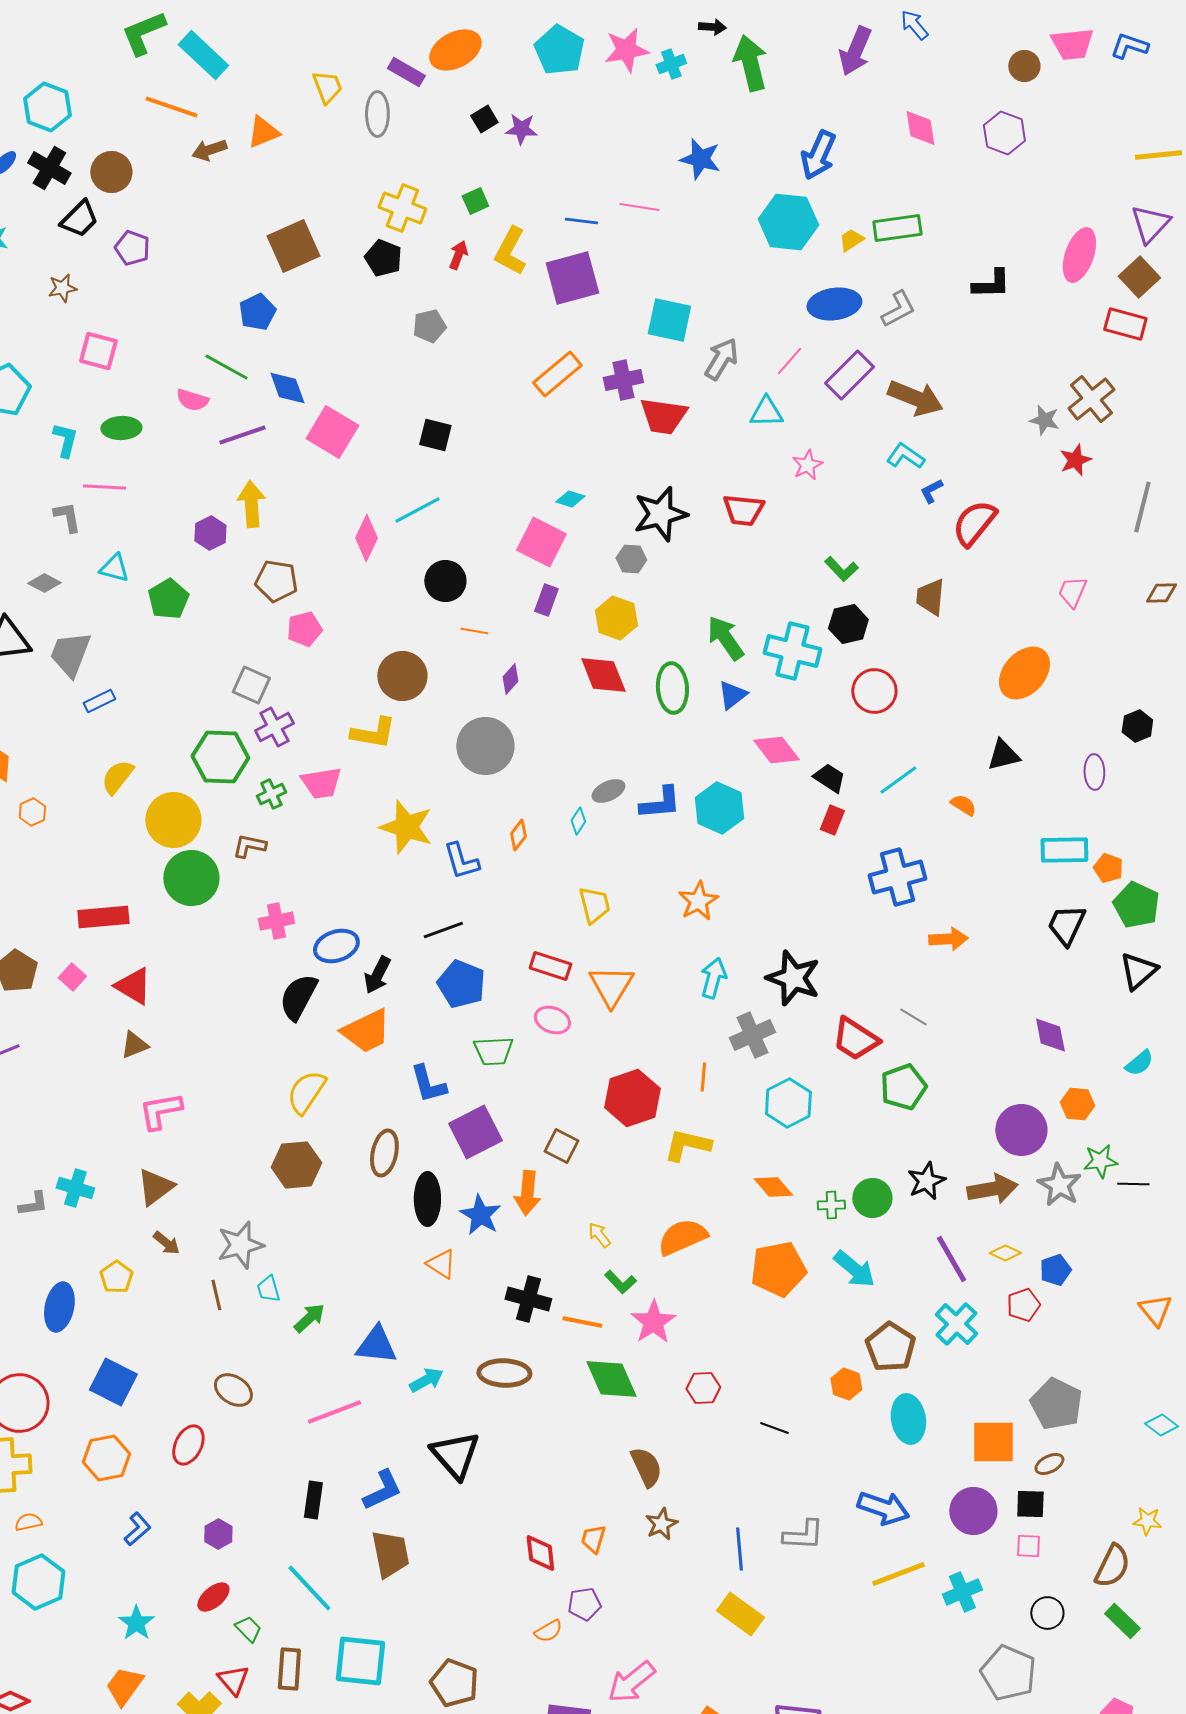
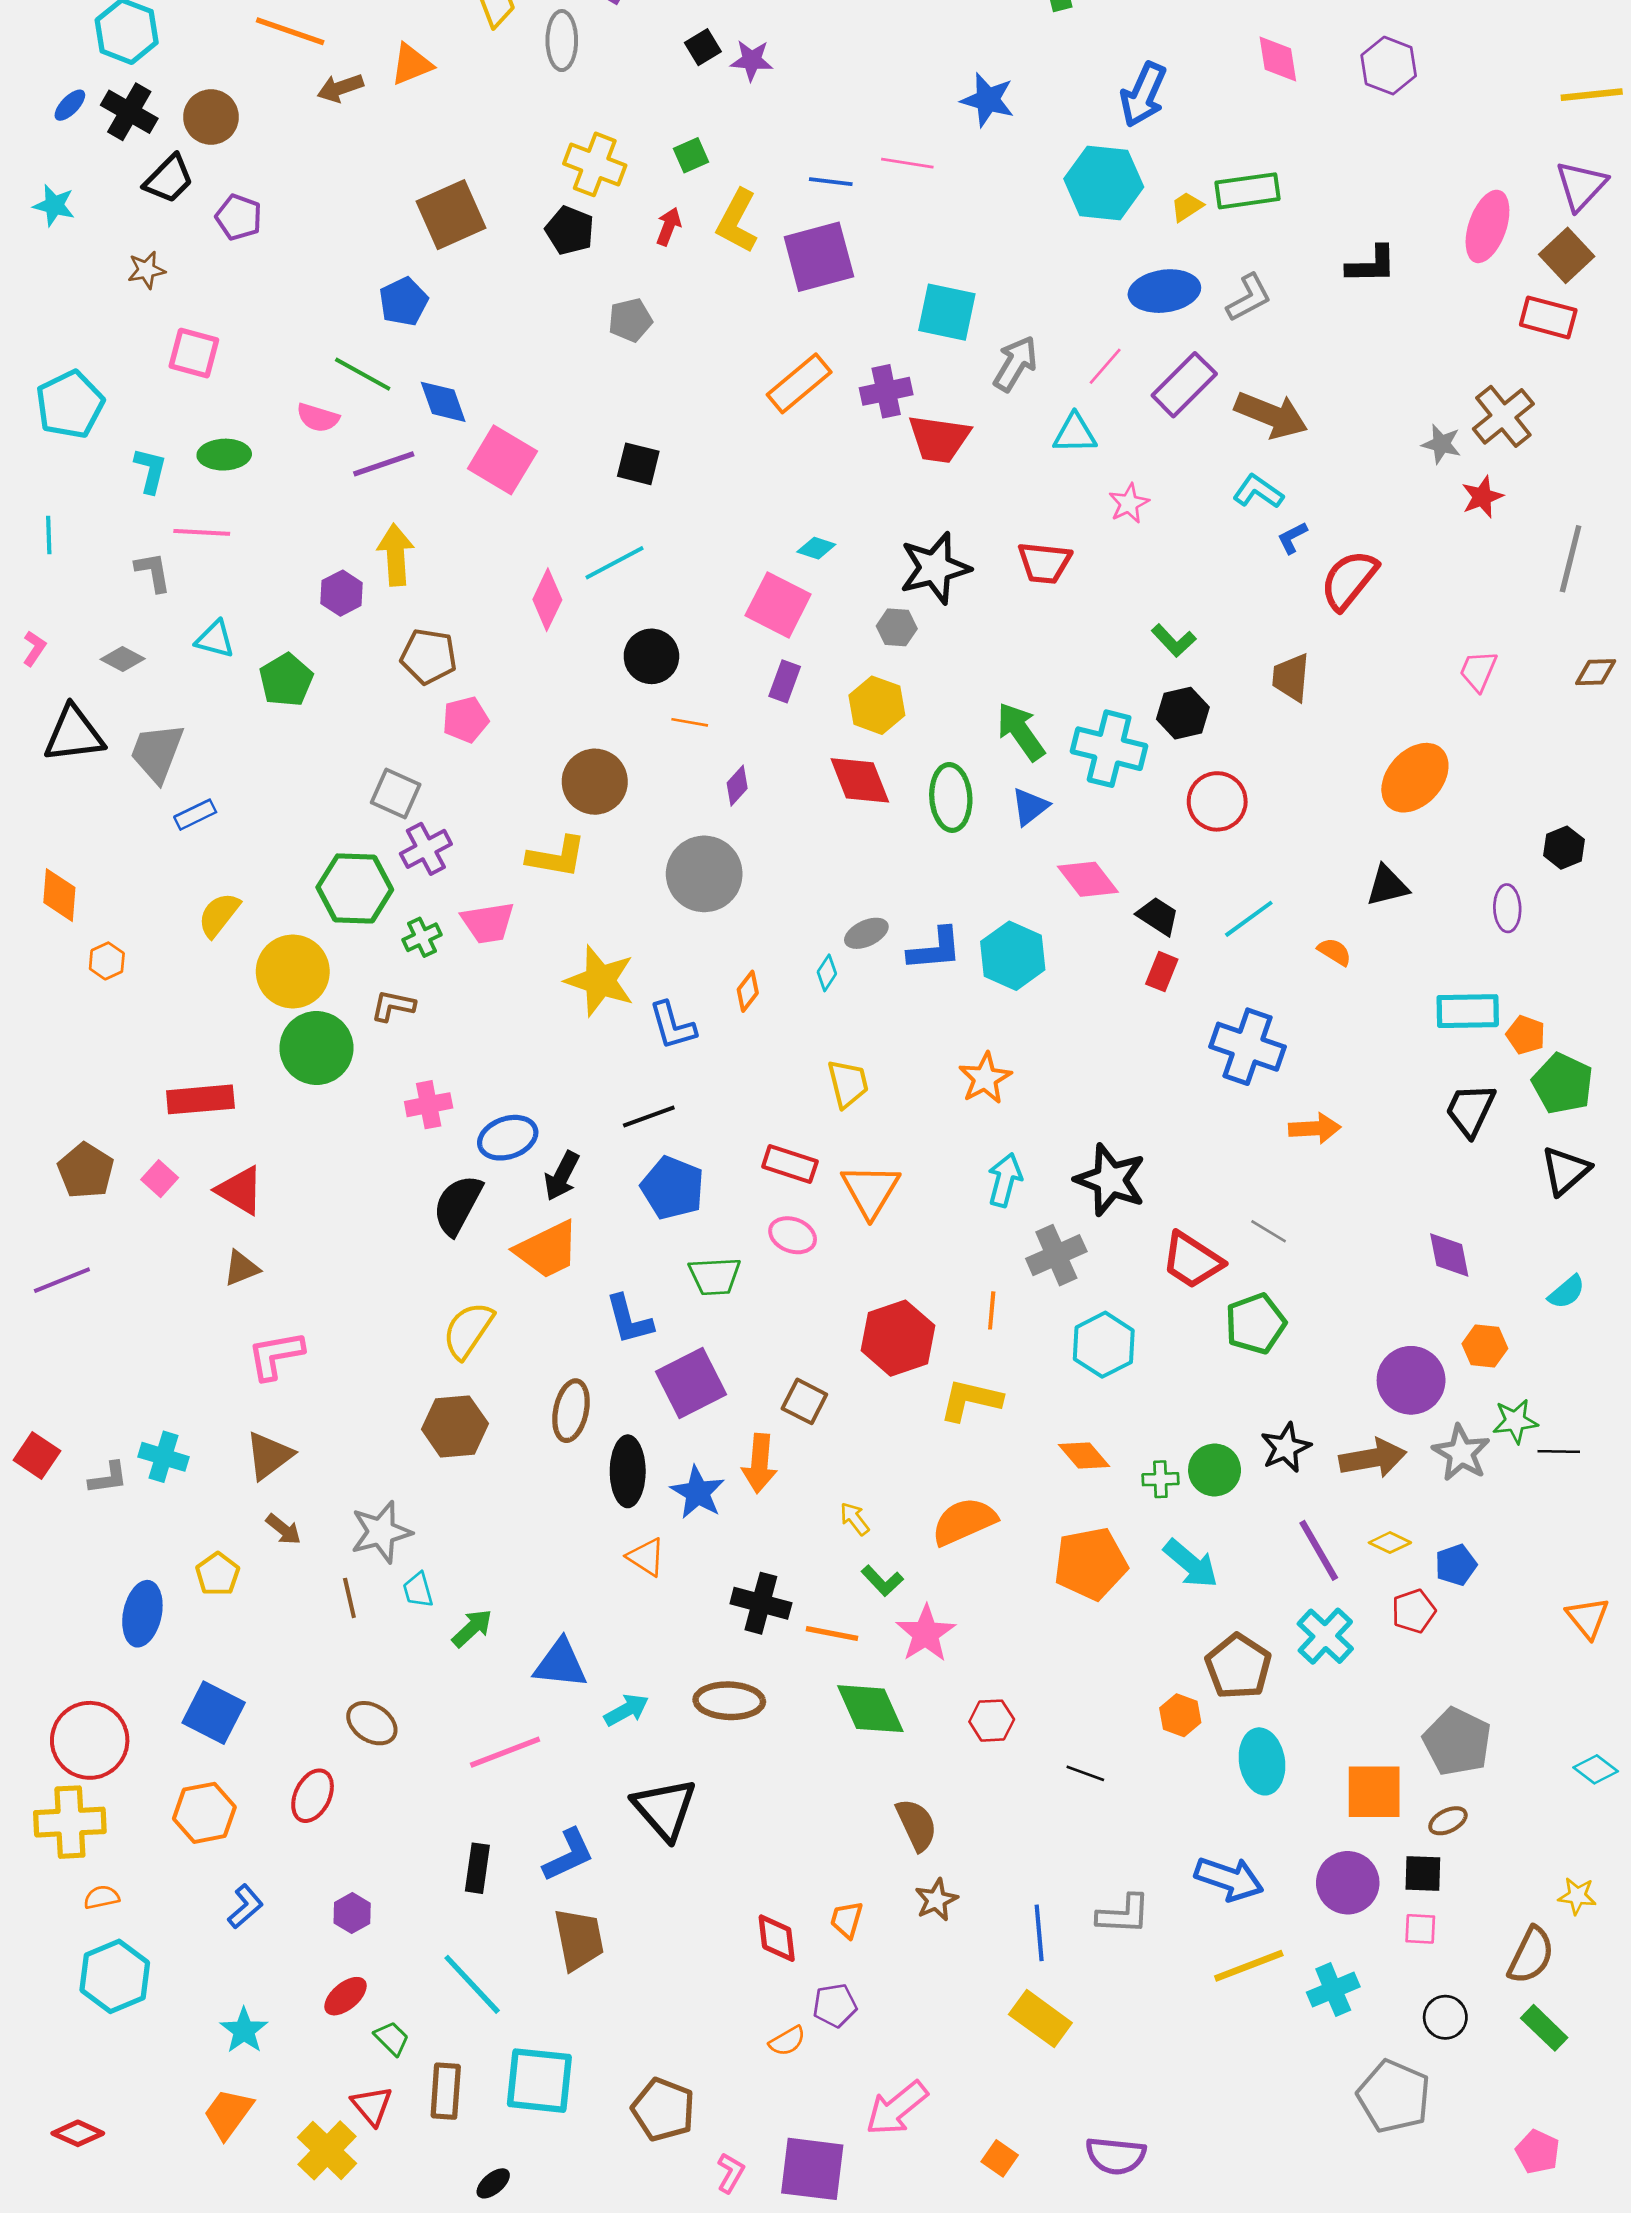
blue cross: (897, 877) -> (1247, 1047), turned 34

